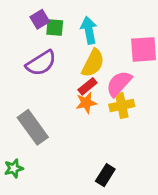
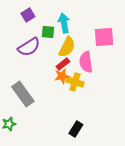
green square: (55, 28) -> (48, 32), moved
pink semicircle: (119, 84) -> (86, 62), turned -50
yellow cross: (122, 105) -> (75, 82), moved, turned 30

